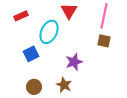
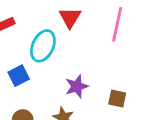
brown square: (104, 41) -> (117, 99), moved

